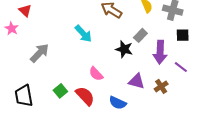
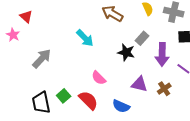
black trapezoid: (24, 96) -> (41, 103), moved

